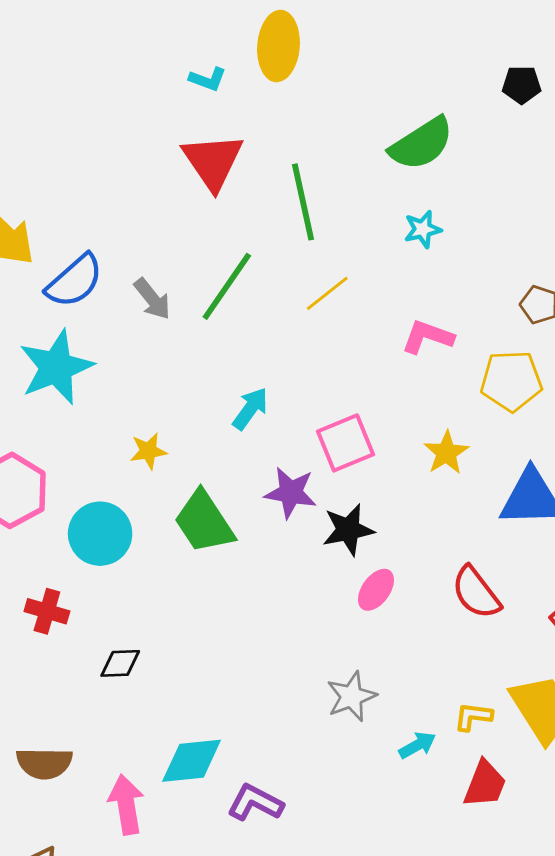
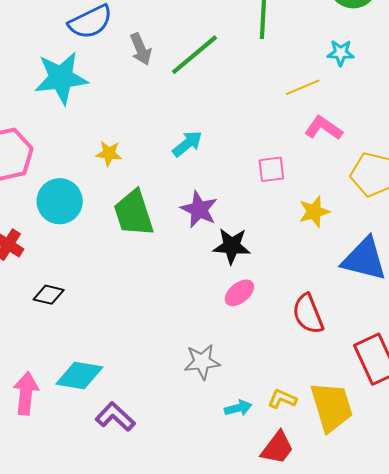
yellow line: (327, 293) -> (303, 87), moved
pink square: (345, 443) -> (271, 169), moved, size x0.7

